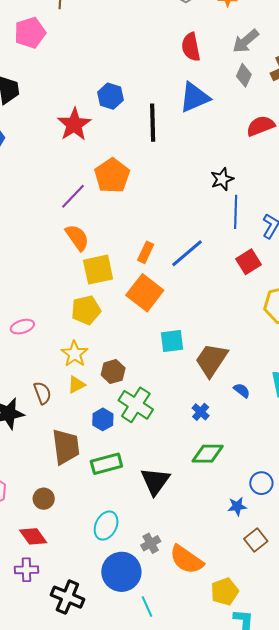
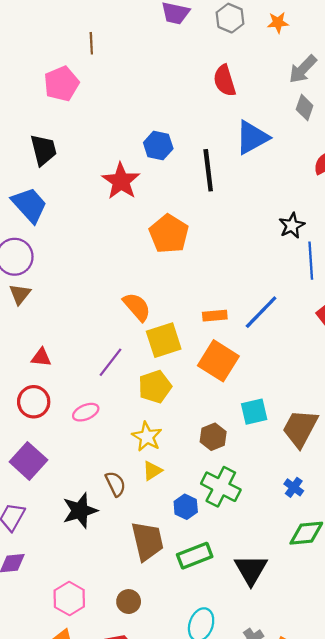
red semicircle: (191, 47) -> (225, 81), moved
purple line: (73, 196) -> (111, 362), moved
orange rectangle: (146, 252) -> (215, 316), turned 65
brown hexagon: (113, 372) -> (213, 437), moved

